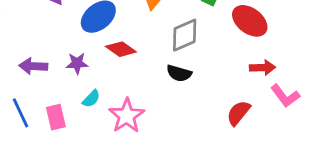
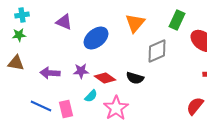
red diamond: (121, 49) -> (105, 78), moved
black semicircle: (179, 73) -> (135, 78), moved
blue line: (20, 113) -> (41, 106), turned -40

